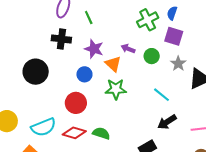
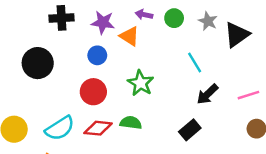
green star: (116, 89) -> (140, 83), moved, turned -30
cyan line: (161, 95) -> (195, 62), turned 30

